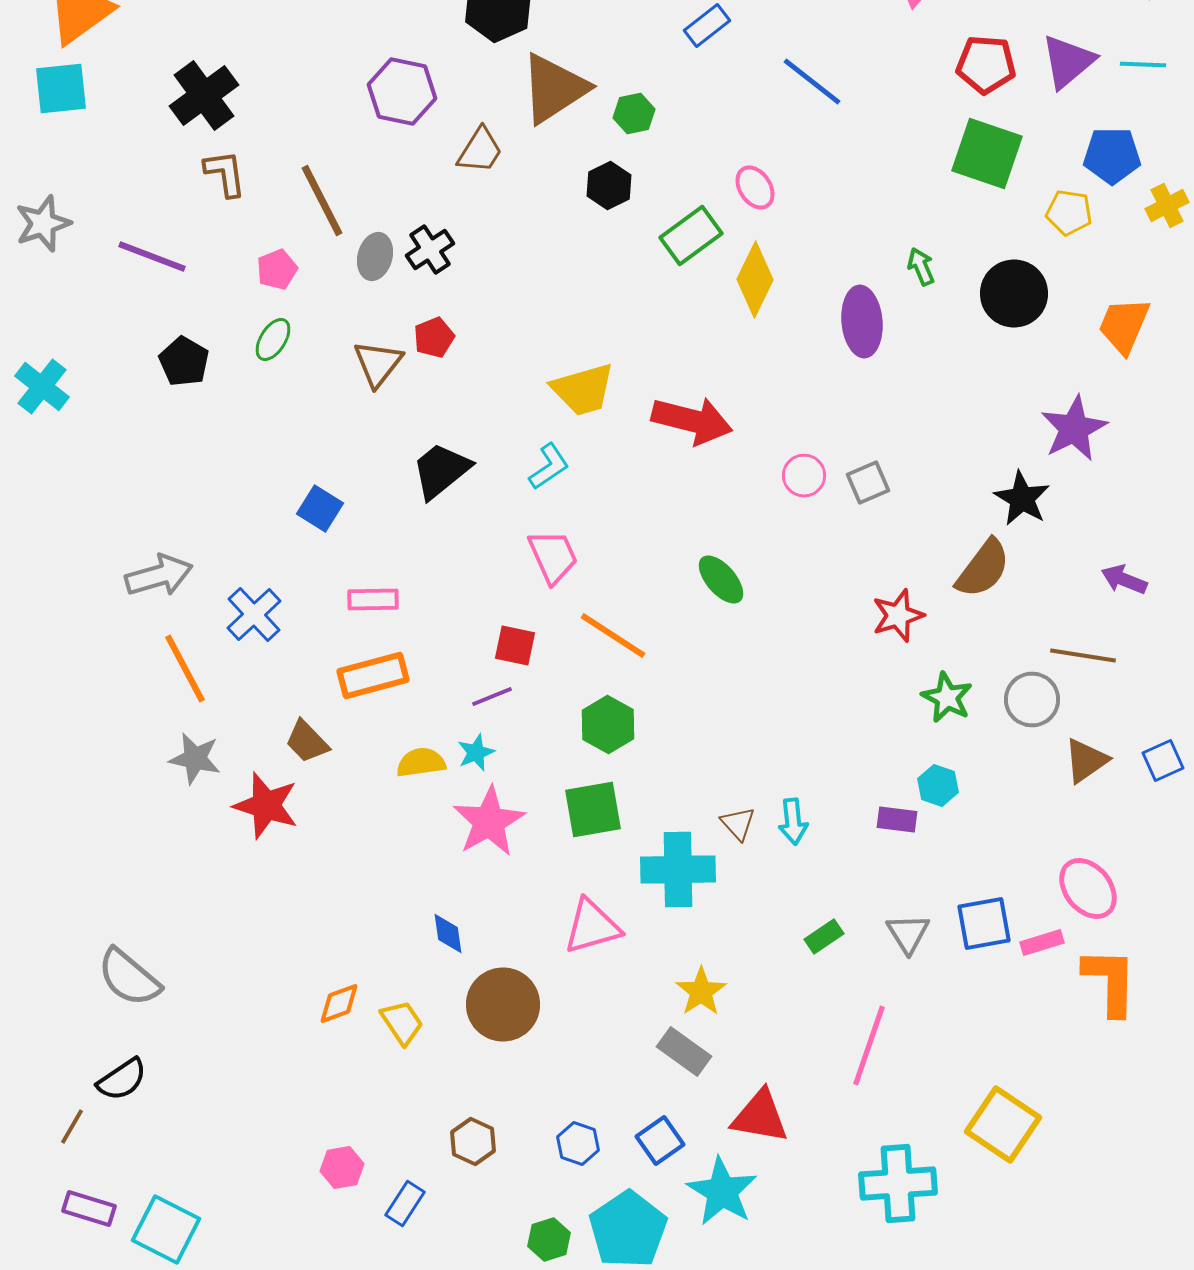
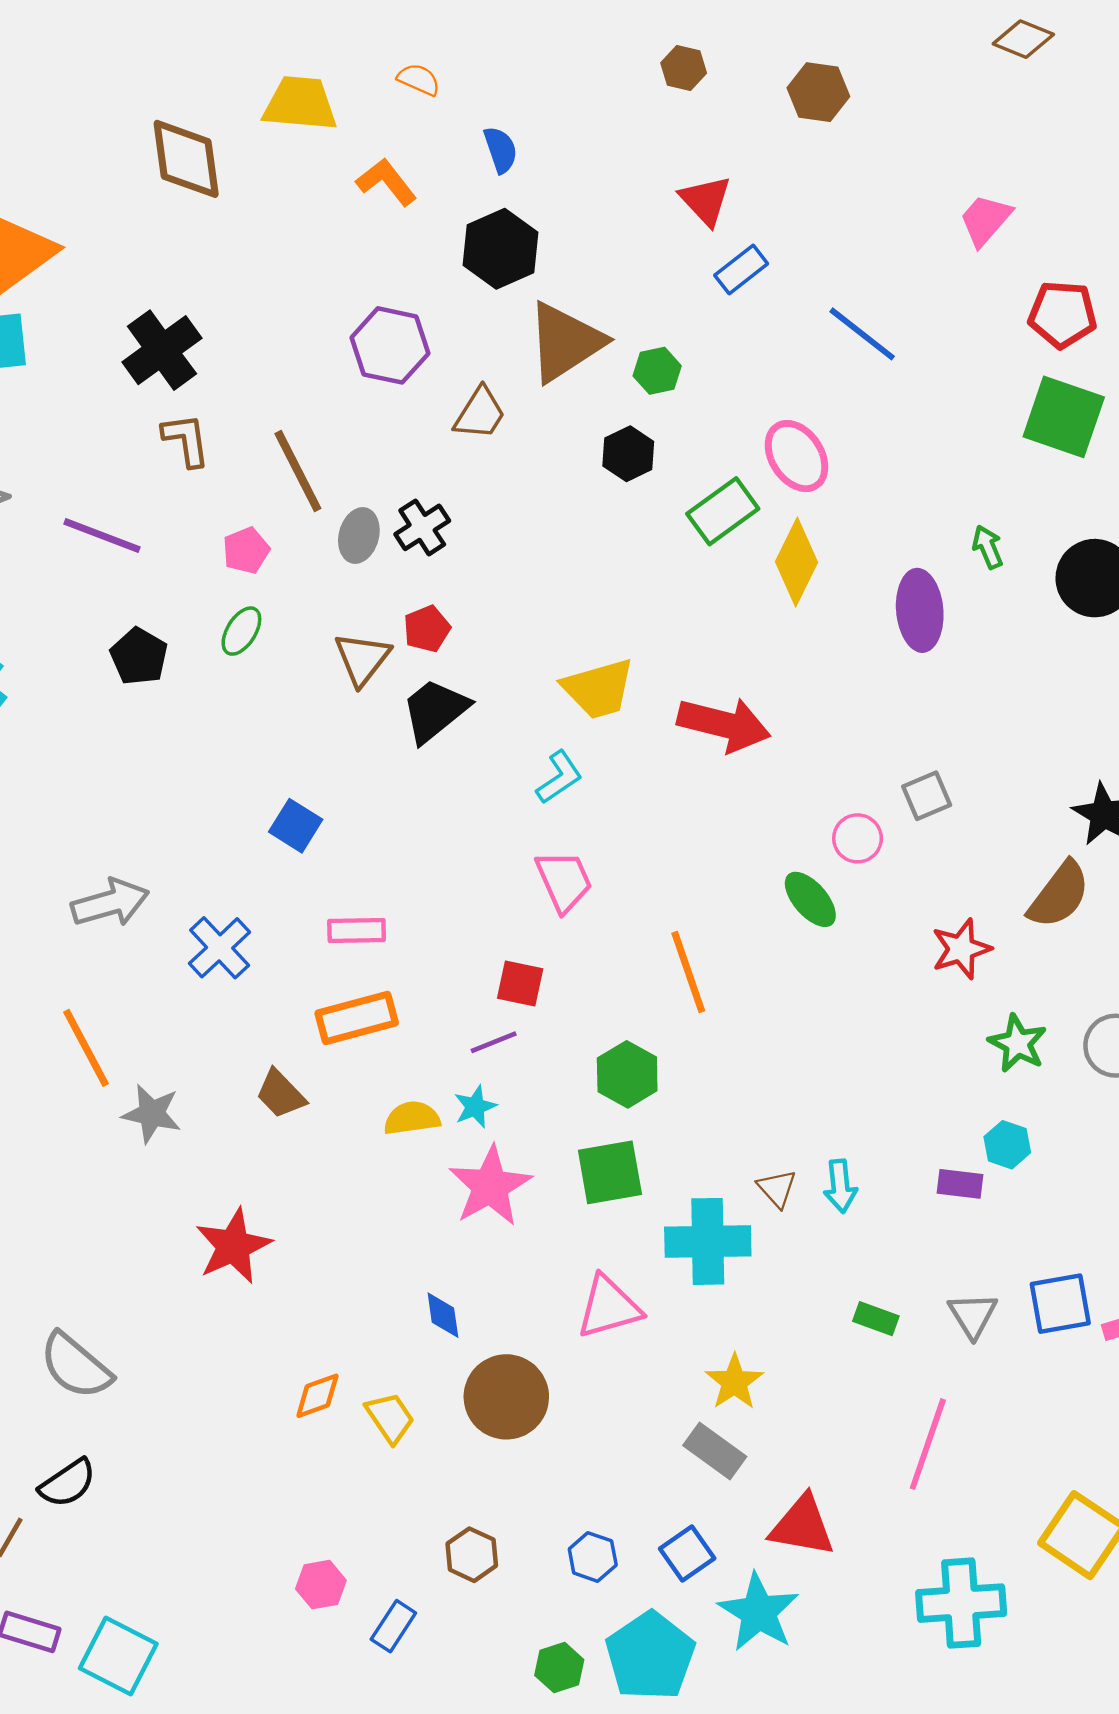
pink ellipse: (755, 188) -> (796, 456), size x1.4
black trapezoid: (441, 470) -> (435, 711), moved
pink circle: (804, 476) -> (858, 838), moved
green ellipse: (721, 580) -> (810, 899), moved
orange line: (613, 636) -> (688, 972), moved, turned 38
orange line: (185, 668) -> (86, 1048), moved
red star: (266, 806) -> (233, 1246), moved, turned 30
green rectangle: (824, 936) -> (876, 1319), turned 54

